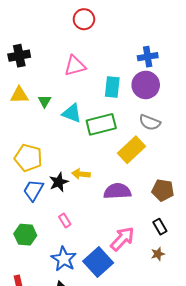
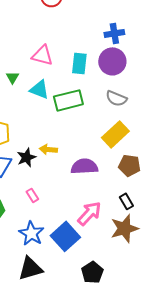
pink triangle: (75, 66) -> (42, 55), moved, turned 30
yellow rectangle: (132, 150) -> (115, 134), moved
brown star: (158, 254) -> (124, 228), size x2.0

